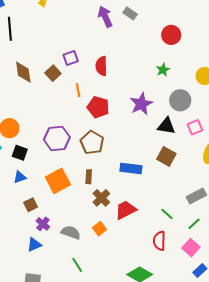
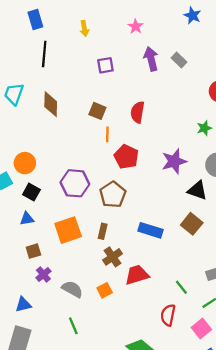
purple square: (71, 58) -> (105, 65), moved
brown square: (53, 73) -> (97, 111), moved, turned -35
blue triangle: (34, 245) -> (23, 305), moved

